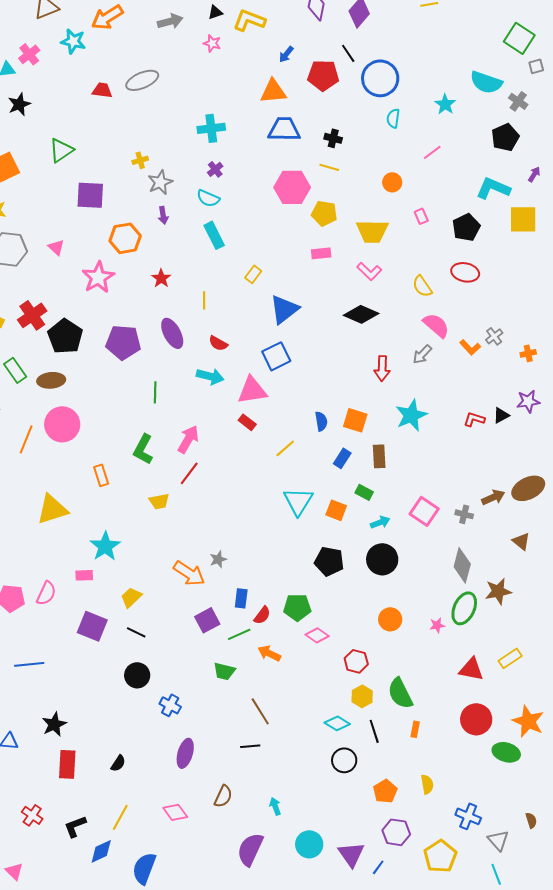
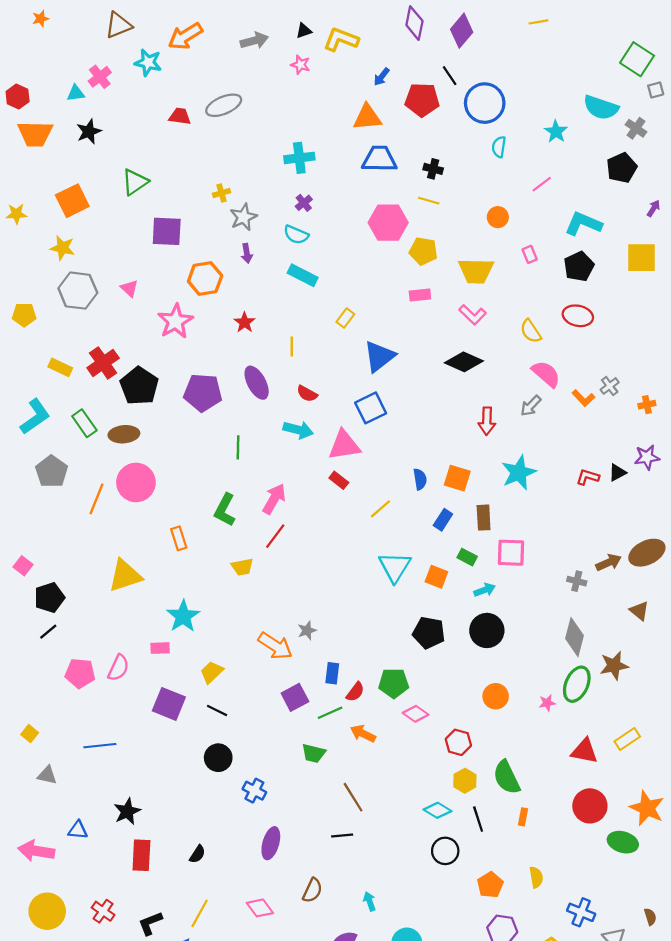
cyan L-shape: (493, 188) -> (583, 224), moved
cyan rectangle: (214, 235) -> (303, 275), turned -36
pink square: (424, 511) -> (511, 553), moved, turned -32

